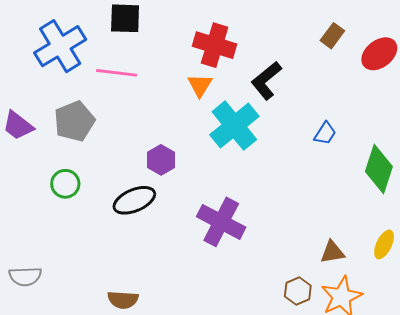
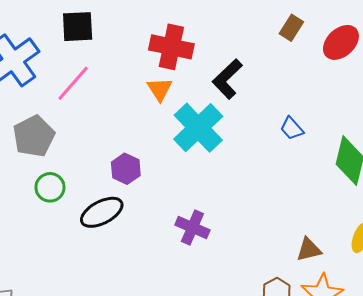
pink line: (117, 73) -> (73, 83), turned -51
blue trapezoid: (325, 133) -> (292, 128), turned 110
green circle: (65, 184) -> (50, 187), moved
purple cross: (221, 222) -> (192, 227), size x0.7

